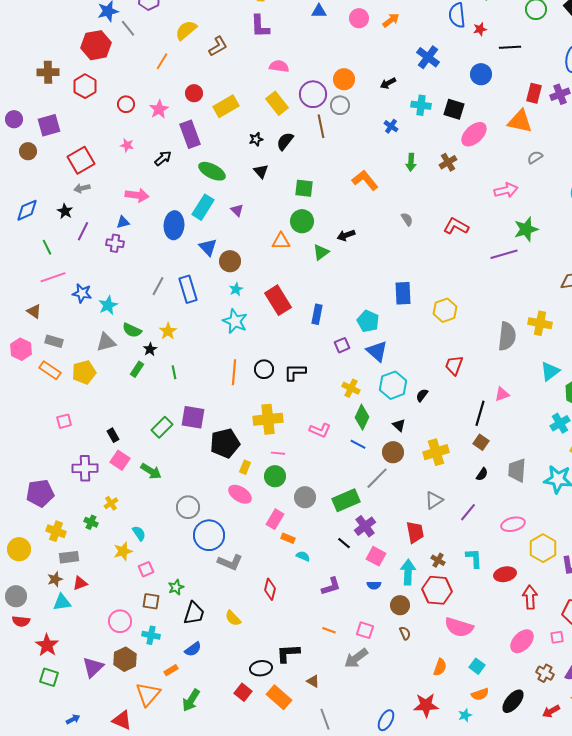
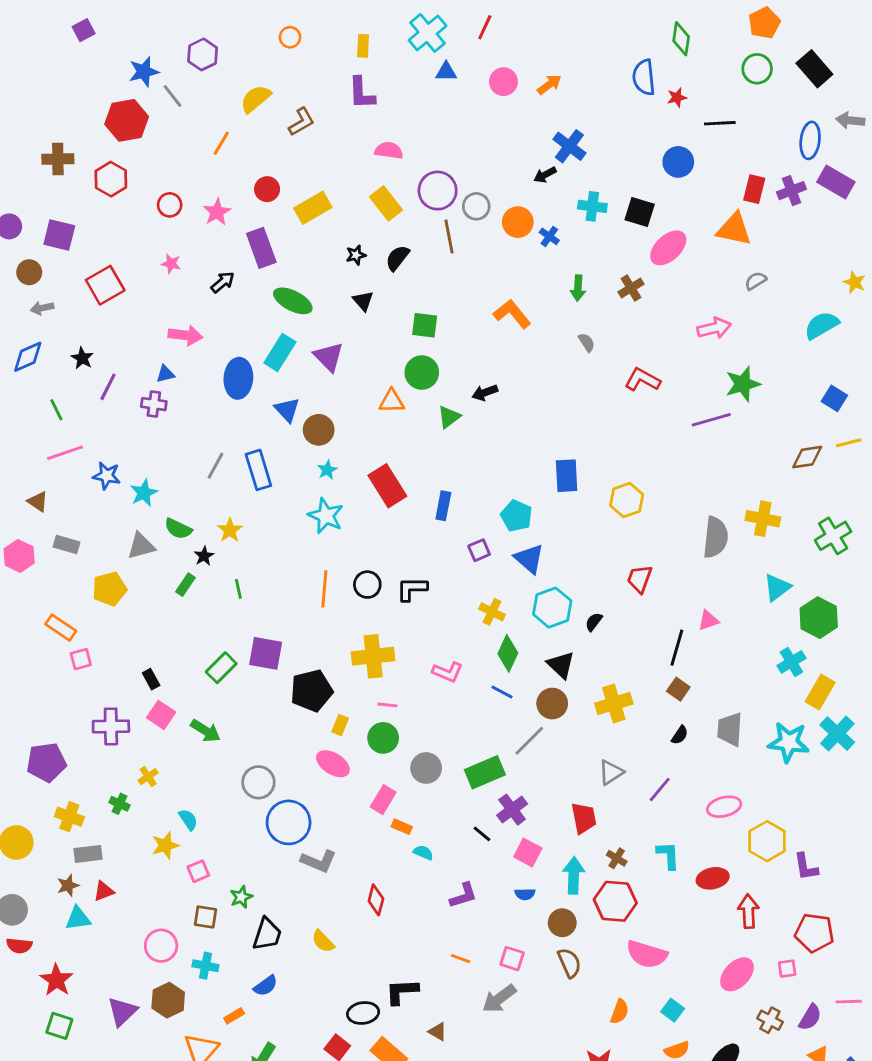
blue cross: (428, 57) -> (569, 146), moved
orange circle: (344, 79) -> (518, 222), moved
purple square: (49, 125) -> (59, 235), turned 30
gray arrow: (82, 188) -> (42, 308), moved
purple triangle: (237, 210) -> (329, 357), size x1.6
gray semicircle: (407, 219) -> (587, 342), moved
orange rectangle: (50, 370) -> (61, 628), moved
black triangle: (399, 425) -> (561, 665), size x1.5
brown semicircle: (405, 633) -> (569, 963), size x1.5

